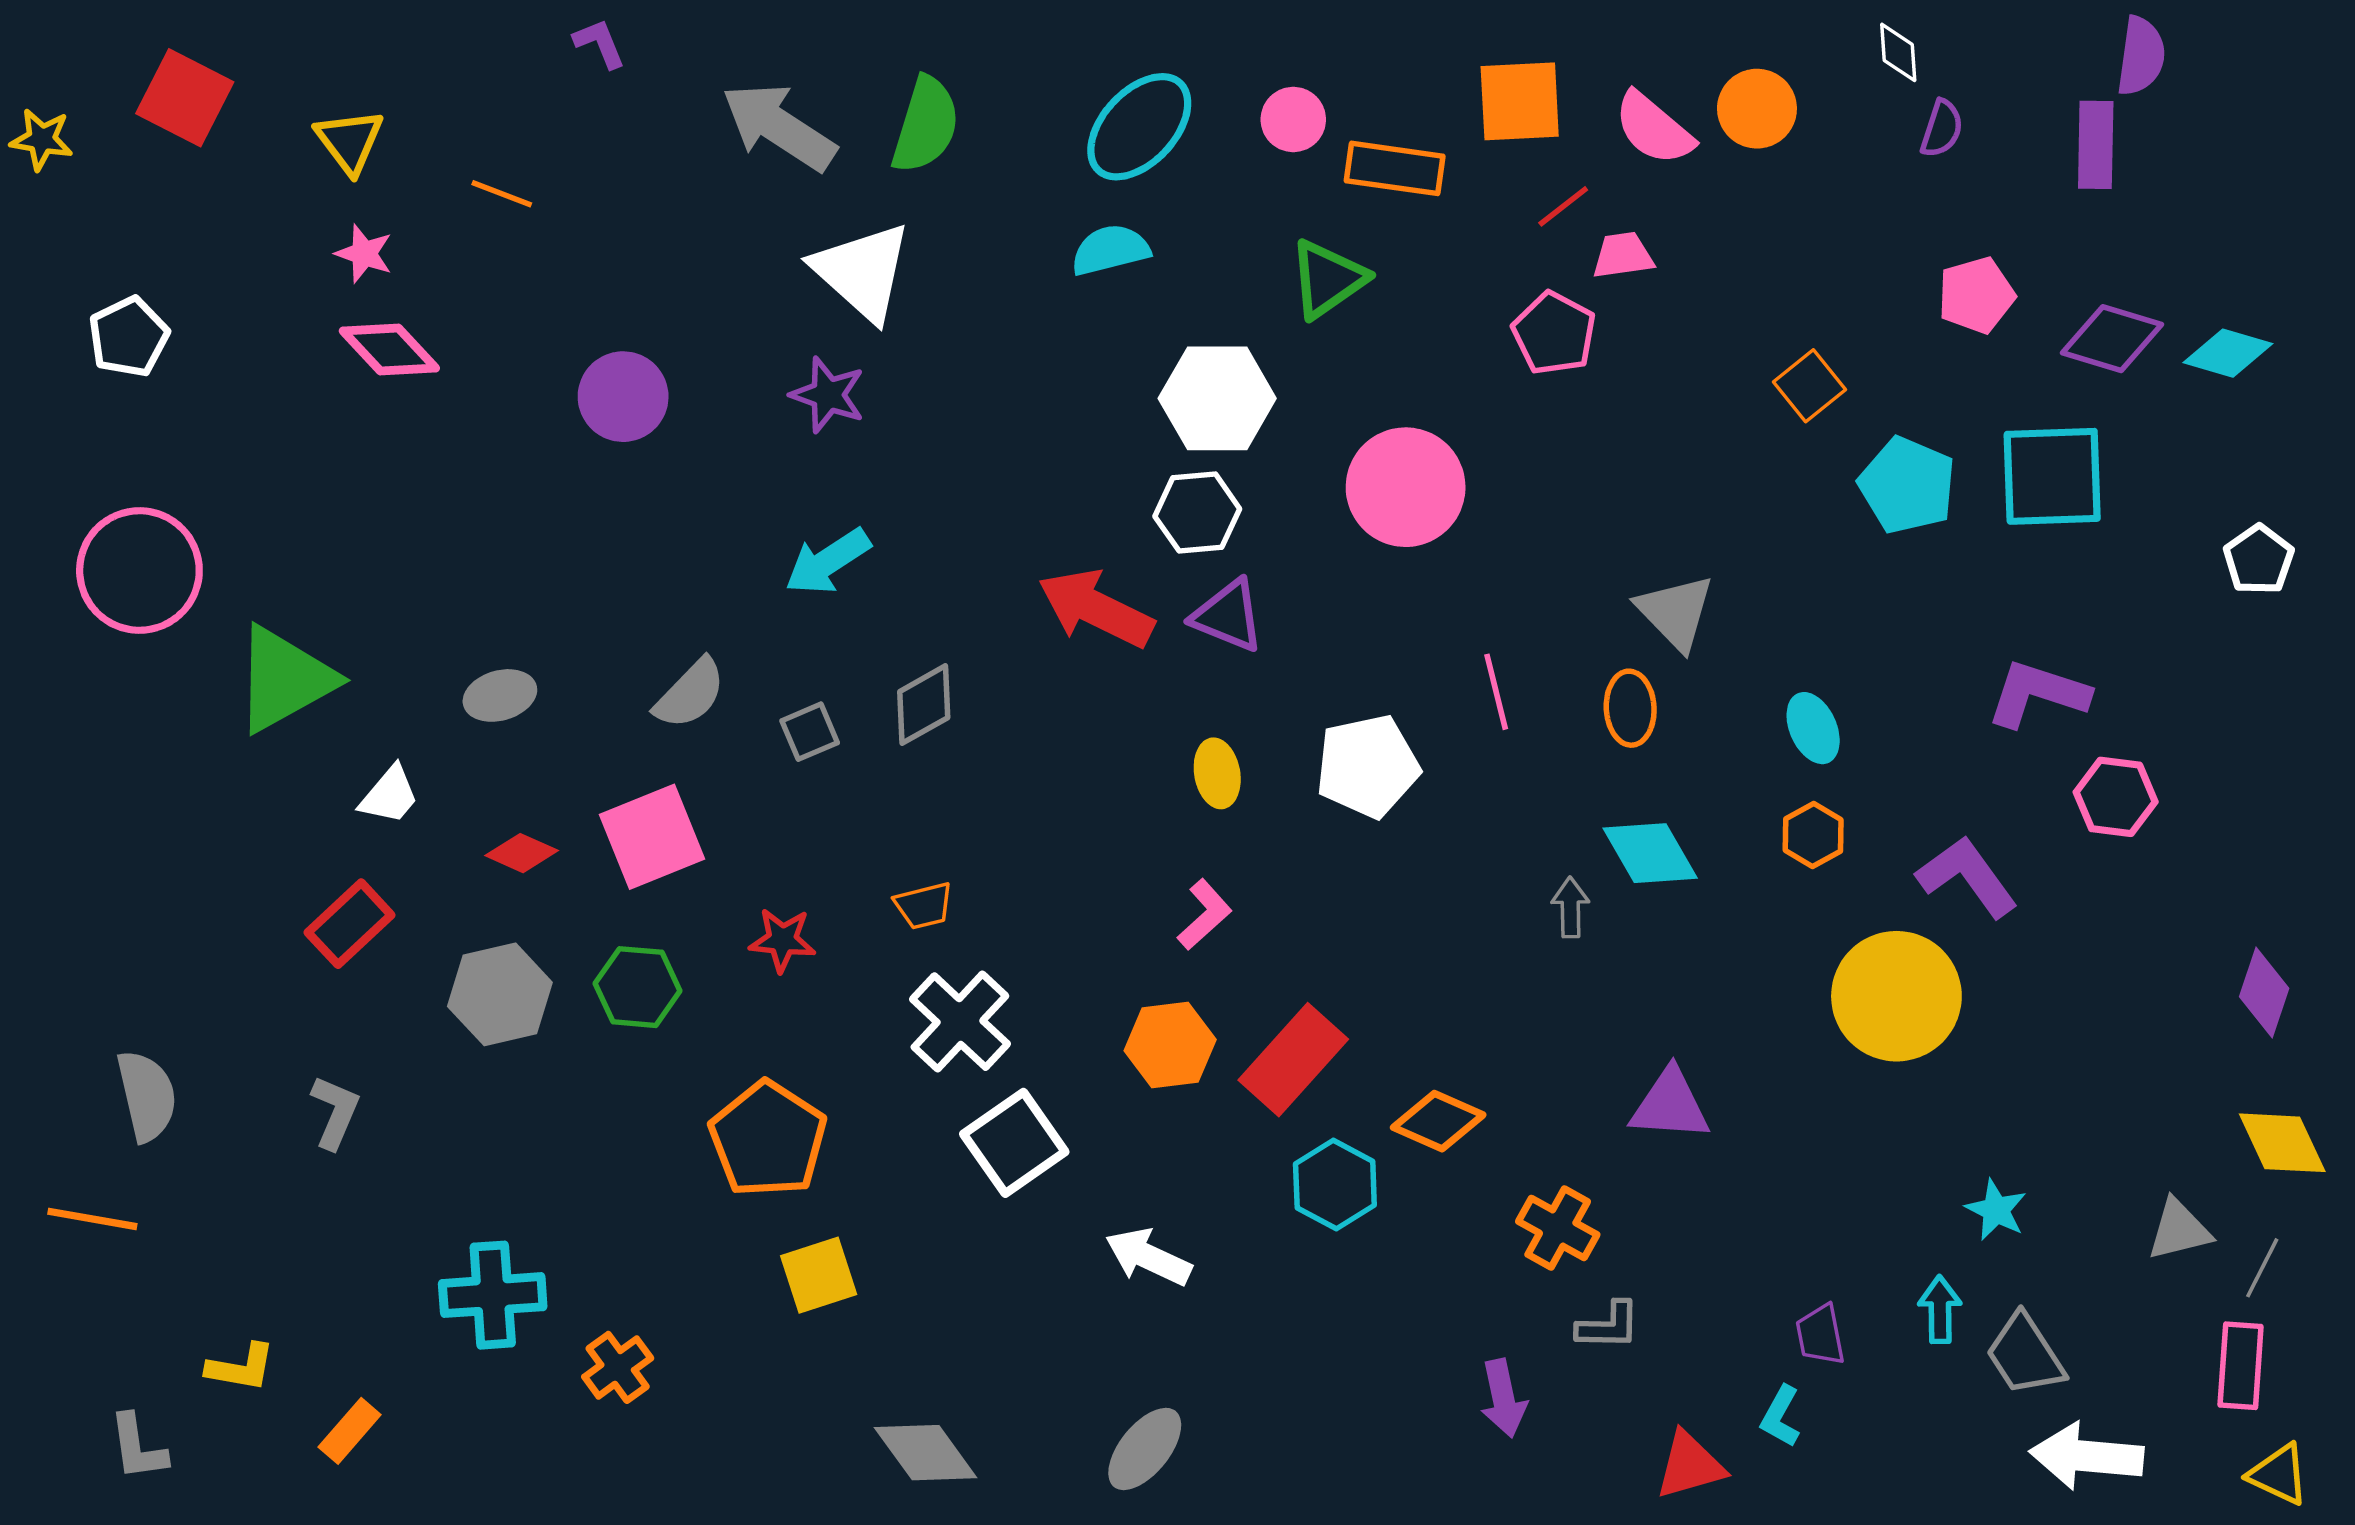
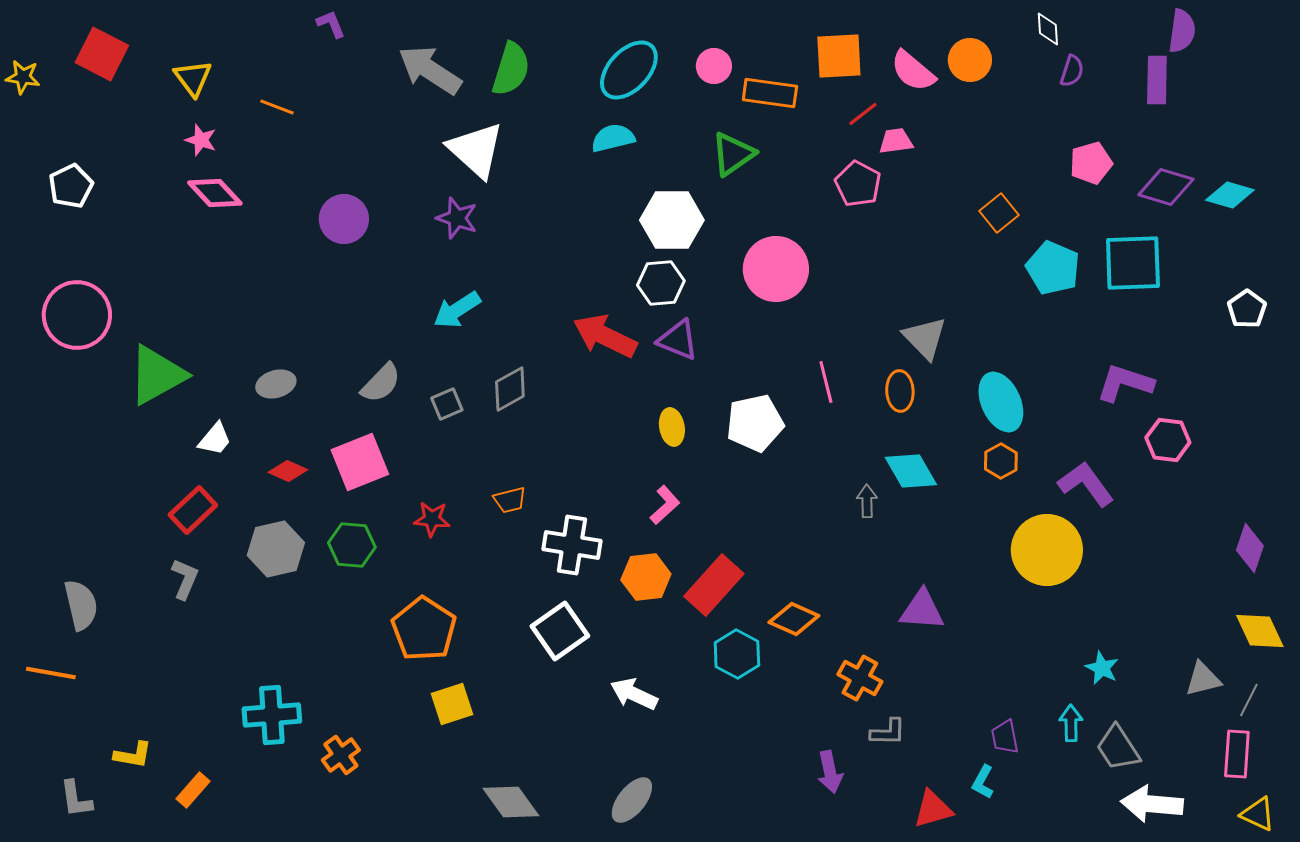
cyan ellipse: (1813, 728) -> (1001, 402), size x1.5
white cross: (960, 1022) -> (572, 545), moved, turned -34
gray L-shape: (335, 1112) -> (185, 579), moved

